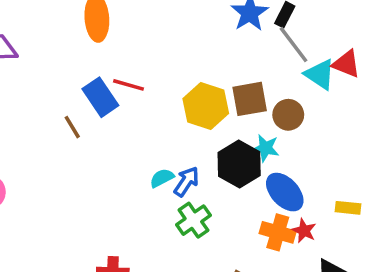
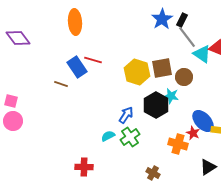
brown line: (72, 127) -> (61, 84), turned -40
cyan semicircle: (162, 178) -> (108, 136), moved
blue ellipse: (285, 192) -> (203, 121), moved
red star: (304, 231) -> (193, 133), moved

